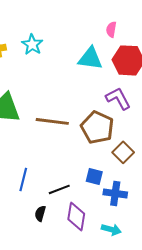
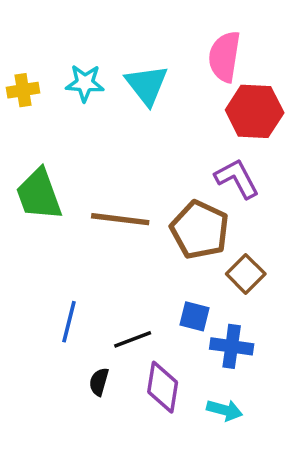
pink semicircle: (111, 29) -> (224, 57), size x1.8
cyan star: (32, 44) -> (85, 83), turned -30
cyan triangle: (90, 58) -> (147, 85), moved, turned 44

